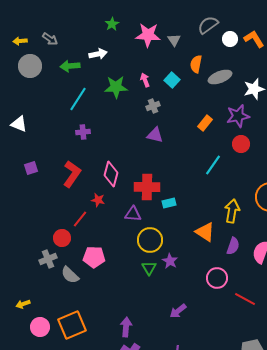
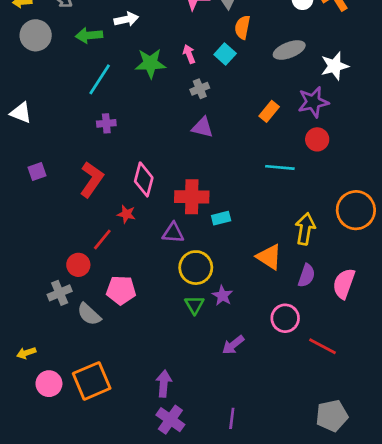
orange semicircle: (196, 64) -> (242, 27), moved
cyan line: (213, 165) -> (280, 167), turned 60
purple arrow: (178, 311) -> (233, 345), moved

